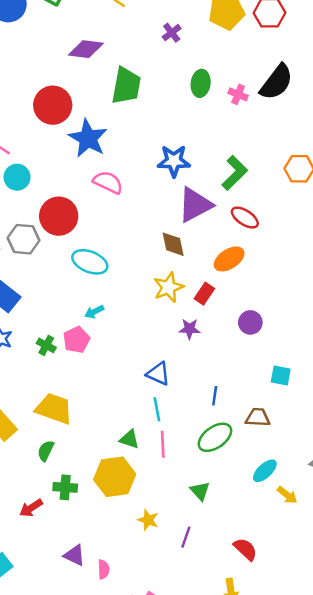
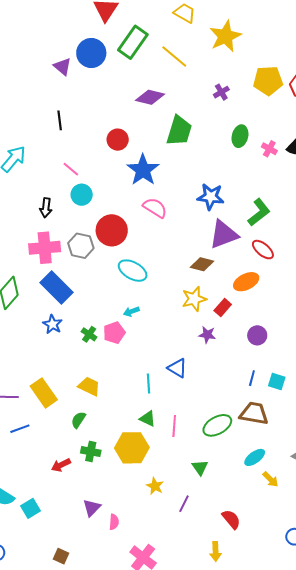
red circle: (53, 105) -> (118, 140), size x0.7
brown diamond: (173, 244) -> (202, 264), turned -70
blue line: (215, 396) -> (252, 378), moved
yellow trapezoid: (54, 409) -> (89, 386), size x0.7
cyan line: (157, 409) -> (148, 384), moved
brown trapezoid: (258, 417) -> (254, 413), size x1.4
purple triangle: (75, 555) -> (92, 508), turned 42

